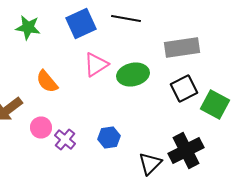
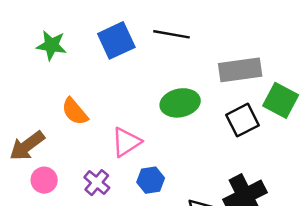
pink triangle: (96, 64) -> (126, 142), moved
green square: (215, 104) -> (281, 100), moved
pink circle: (41, 128) -> (44, 180), moved

